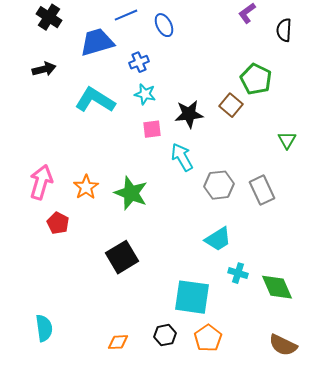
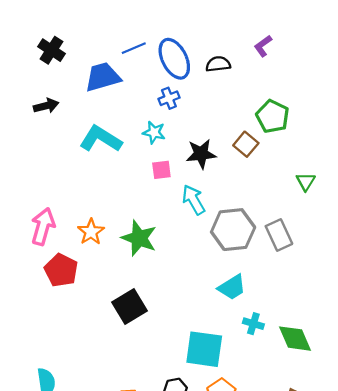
blue ellipse: (164, 25) -> (174, 59), size x1.6
black semicircle: (284, 30) -> (218, 64), moved, turned 80
blue cross: (139, 62) -> (169, 98), moved
gray hexagon: (219, 185) -> (233, 230), size x1.4
red pentagon: (58, 223) -> (61, 270), size x1.4

